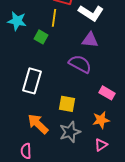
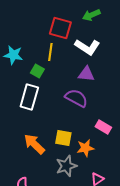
white rectangle: (32, 81) -> (29, 97), moved
orange star: (101, 120) -> (85, 148), moved
orange arrow: (38, 124) -> (34, 144), moved

